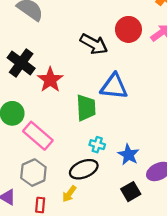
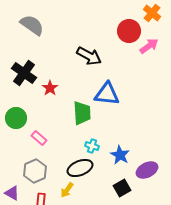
red circle: (128, 29) -> (129, 31), moved
red star: (50, 80) -> (50, 88), size x0.7
pink rectangle: (38, 136) -> (39, 138), size x0.6

